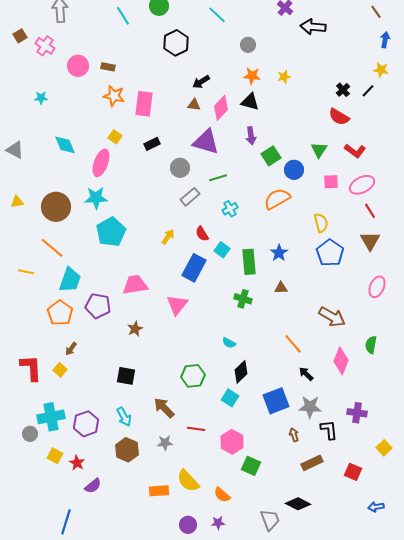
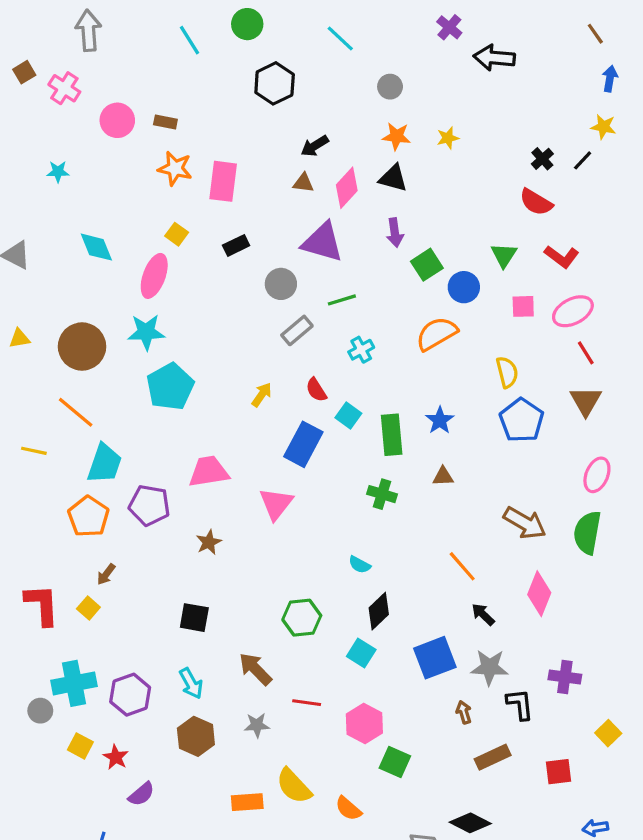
green semicircle: (371, 345) -> (587, 533), moved, size x1.5
red square: (353, 472) -> (558, 772), turned -30

